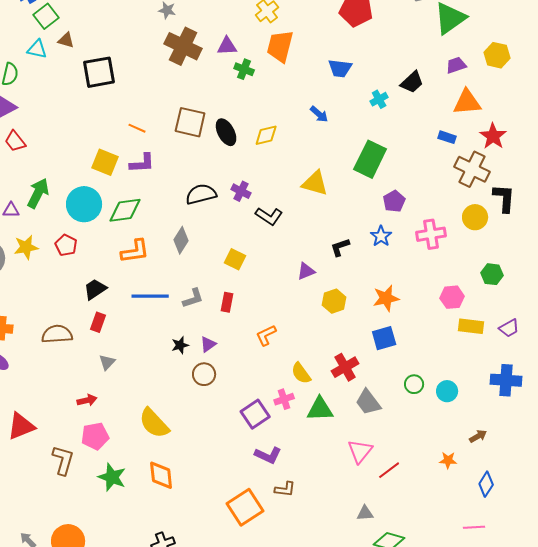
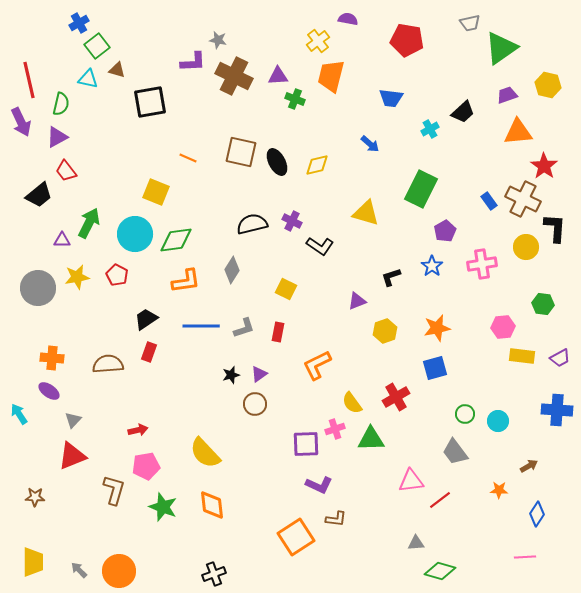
blue rectangle: (447, 137) -> (489, 201), moved, turned 36
purple L-shape: (142, 163) -> (193, 62), moved
orange L-shape: (266, 335) -> (317, 365), size x1.4
gray triangle: (107, 362) -> (73, 420), moved
gray trapezoid: (368, 402) -> (455, 452), moved
purple square: (255, 414) -> (306, 444), turned 32
pink triangle: (360, 451) -> (411, 481), turned 44

